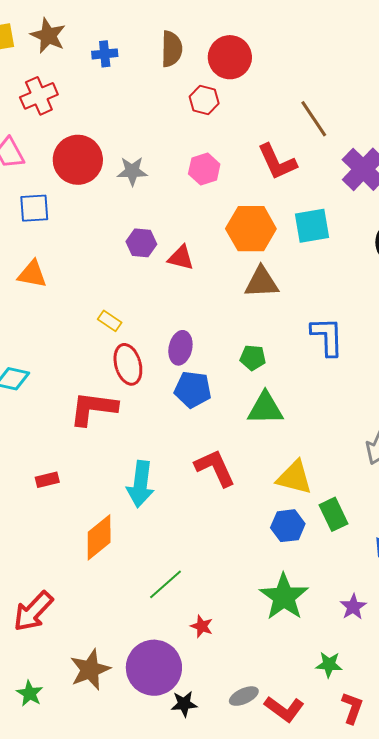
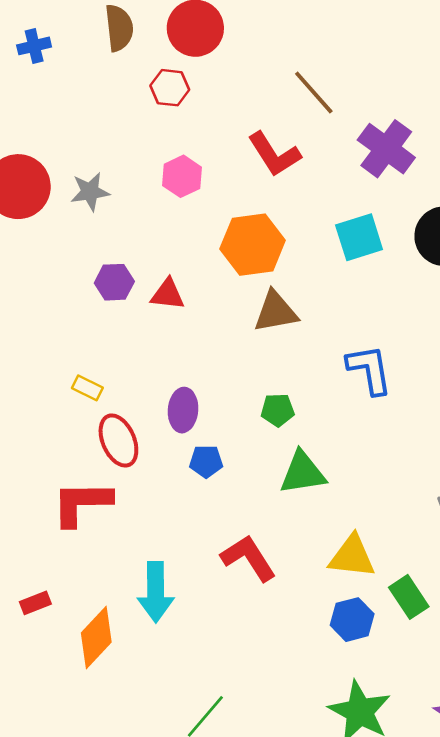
cyan square: (312, 226) -> (359, 237), moved
blue pentagon: (193, 389) -> (206, 461), size x0.7
orange diamond: (99, 537) -> (96, 637), moved

